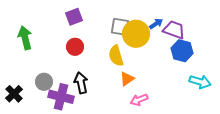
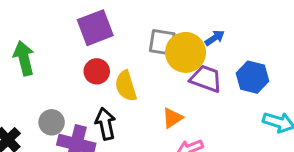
purple square: (74, 17) -> (95, 28), size x1.4
purple trapezoid: (174, 30) -> (206, 79), moved
yellow semicircle: (116, 56) -> (126, 86), moved

